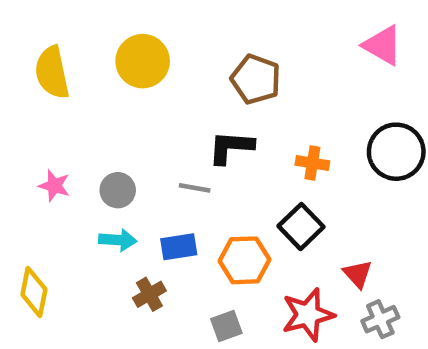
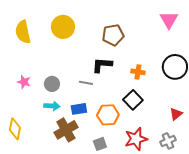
pink triangle: (383, 45) -> (169, 20), turned 30
brown pentagon: (256, 79) -> (113, 35), turned -30
red triangle: (358, 274) -> (176, 114), moved, turned 32
brown cross: (149, 294) -> (66, 130), size x1.6

